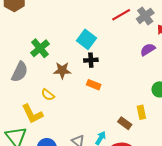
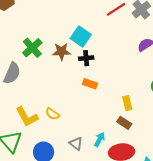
brown star: (62, 70) -> (61, 52), moved
yellow semicircle: (48, 95) -> (52, 114), moved
yellow rectangle: (141, 112) -> (127, 103), moved

